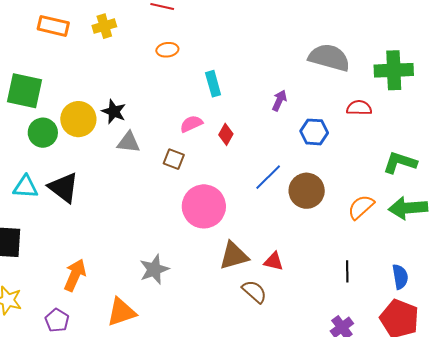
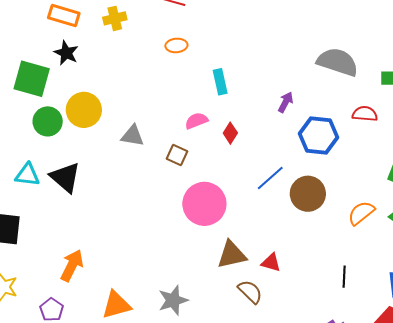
black star: (114, 112) -> (66, 53), moved
blue hexagon: (314, 132) -> (318, 135), size x1.4
gray star: (154, 269) -> (173, 300), moved

